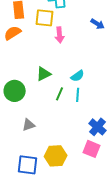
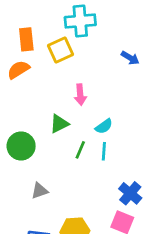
yellow square: (45, 18) -> (61, 50), turned -30
pink arrow: (60, 35) -> (80, 95), moved

